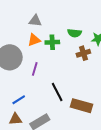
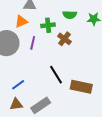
orange triangle: (34, 40) -> (21, 21), moved
brown cross: (83, 53) -> (64, 39), moved, turned -32
purple line: (35, 69) -> (33, 43), moved

